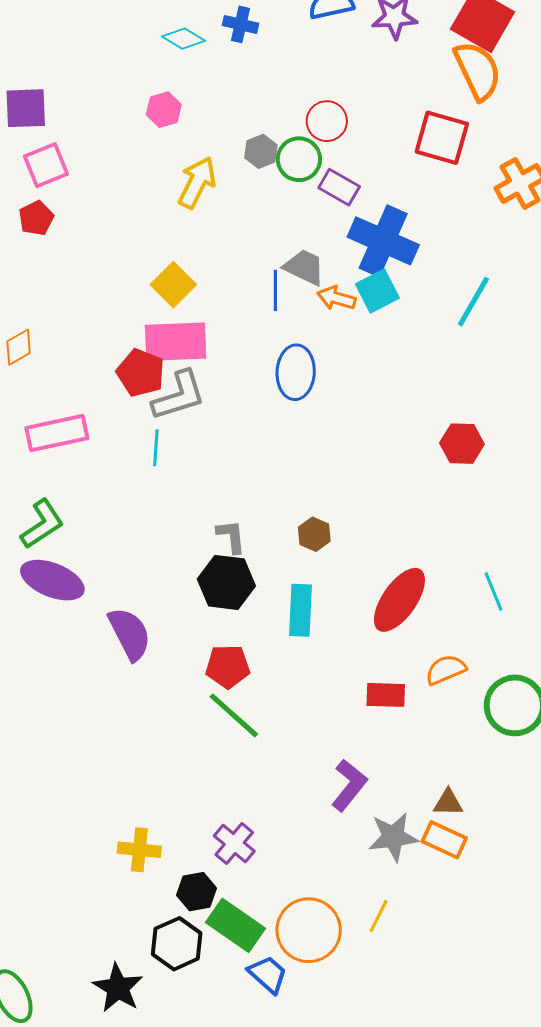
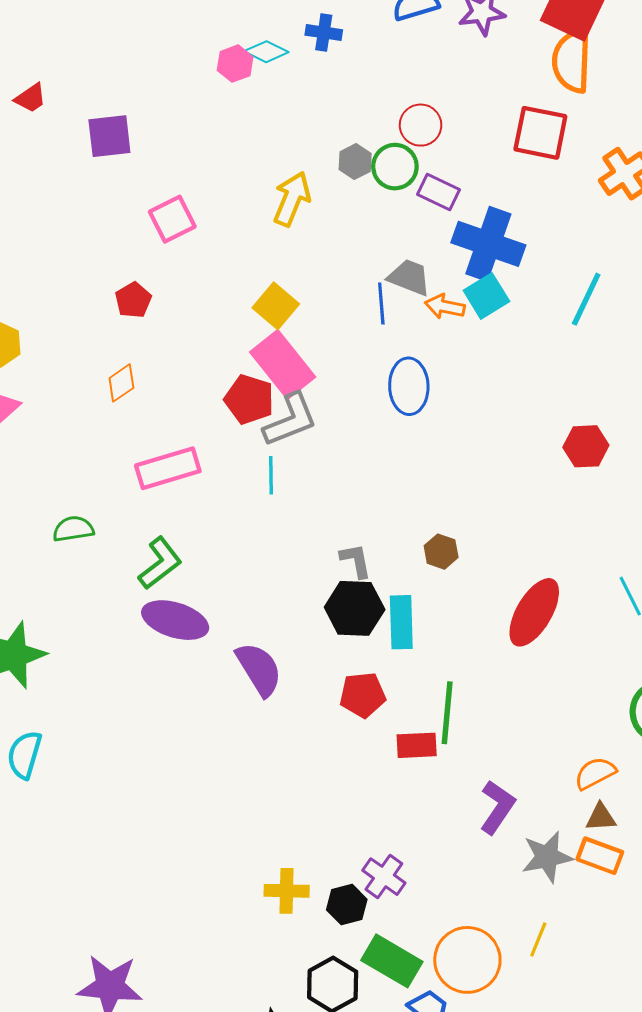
orange semicircle: (478, 71) -> (572, 61), turned -148
pink hexagon: (164, 110) -> (235, 64), moved
pink square: (46, 165) -> (172, 219), moved
red pentagon: (36, 218) -> (133, 300), moved
pink rectangle: (176, 342) -> (283, 364), turned 58
cyan rectangle: (300, 610) -> (401, 622), moved
orange semicircle: (446, 670) -> (595, 773), moved
red rectangle: (386, 695) -> (417, 745), moved
green line: (234, 715) -> (447, 713), moved, turned 58
black hexagon: (196, 892) -> (347, 905), moved

